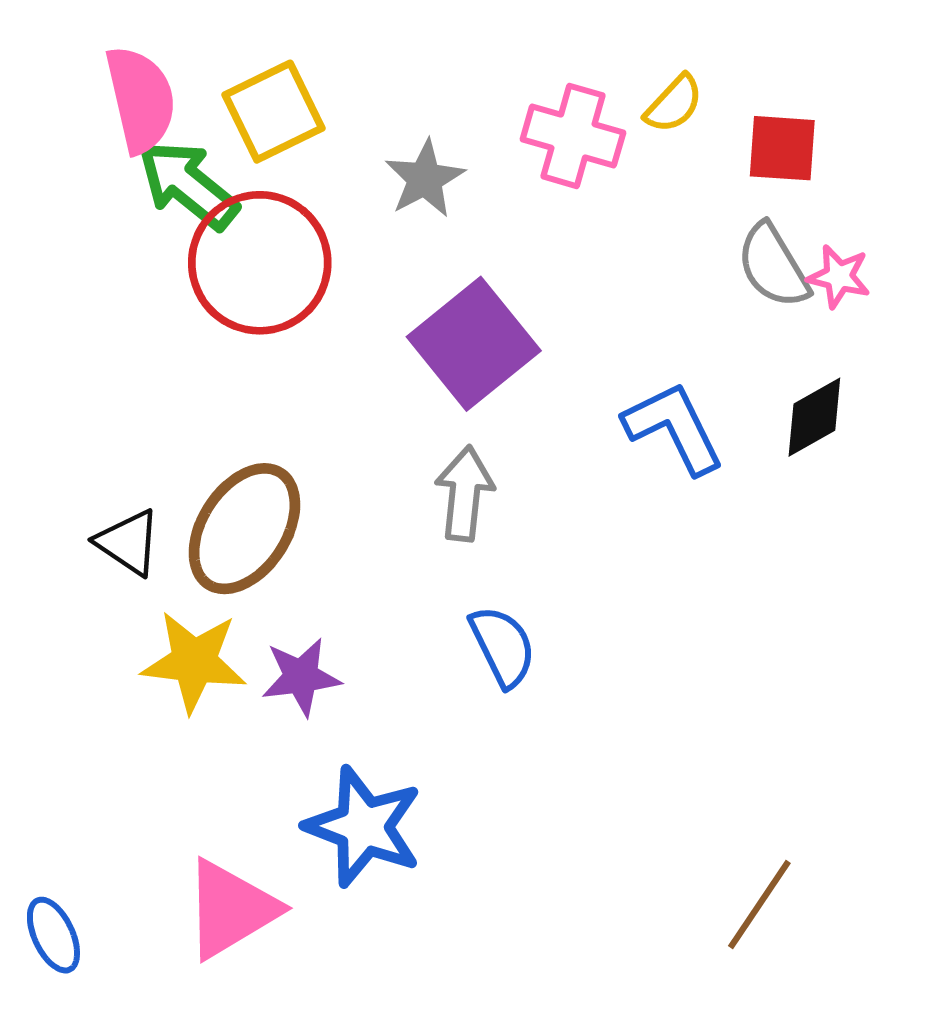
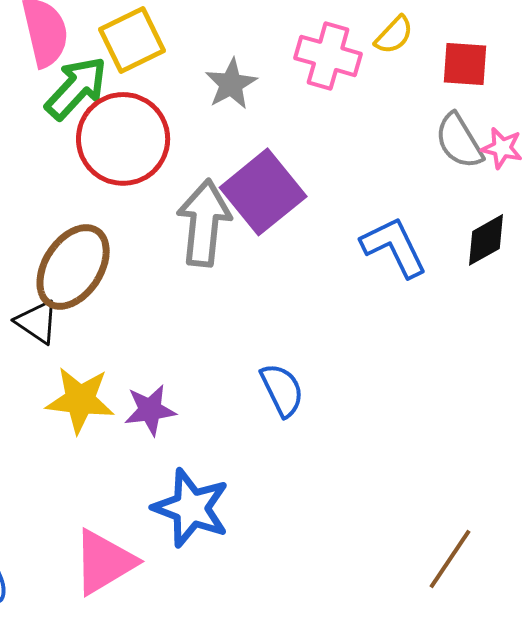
green arrow: (188, 185) -> (76, 88), turned 94
gray arrow: (464, 494) -> (204, 223), moved, size x1.4
brown ellipse: (244, 529) -> (73, 267), moved

